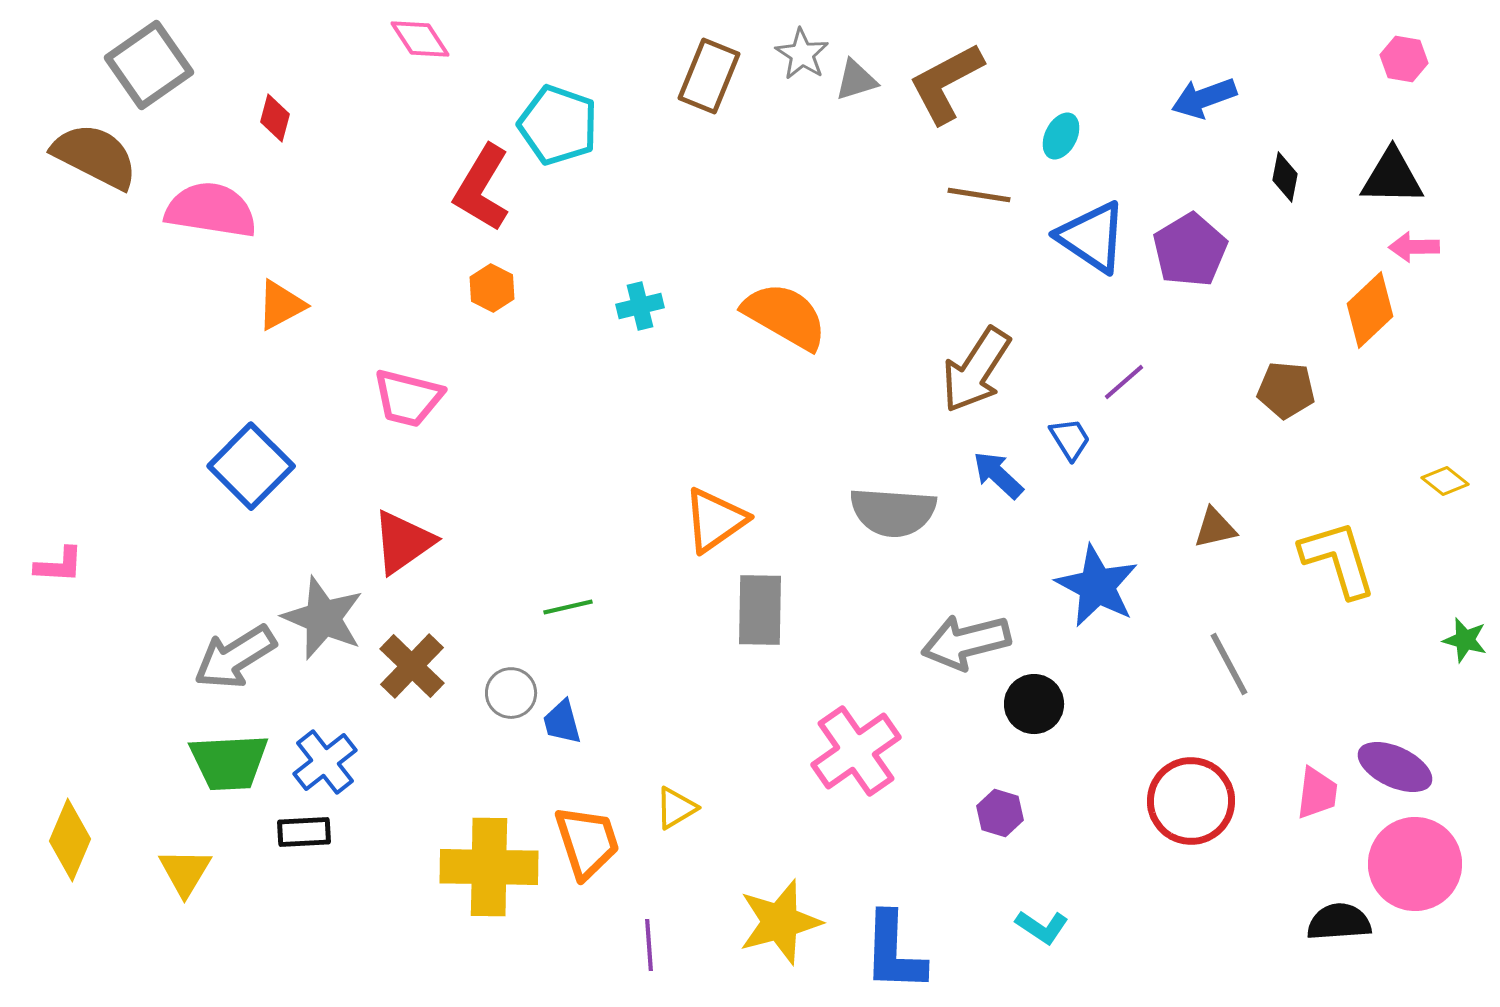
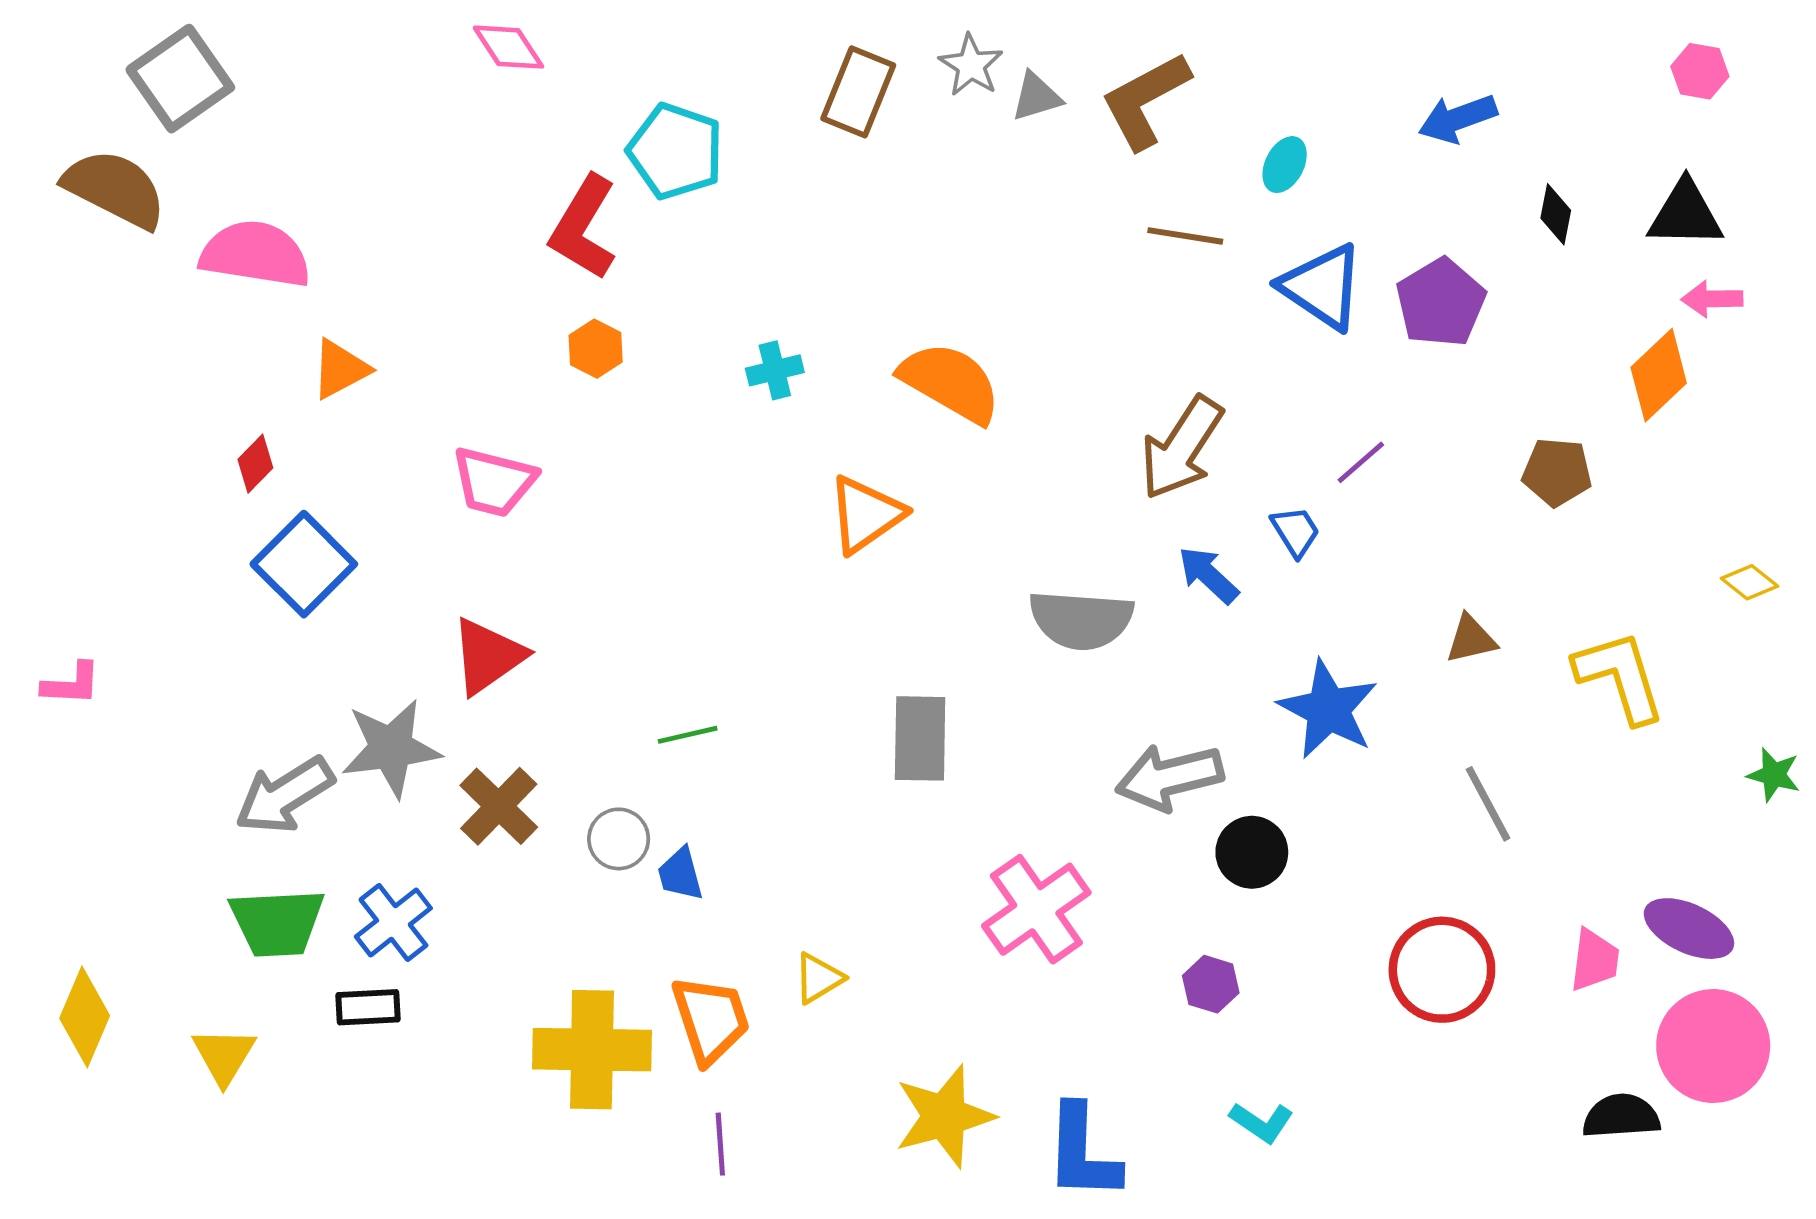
red diamond: (275, 118) -> (255, 464), moved, turned 30
orange triangle: (715, 520) -> (866, 514), moved
gray star: (323, 618) -> (391, 748), turned -30
purple line: (649, 945) -> (720, 1144), moved

